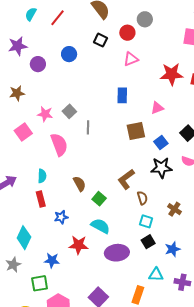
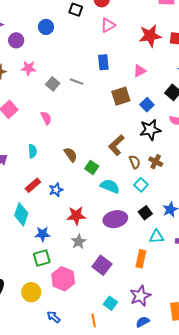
pink star: (45, 114) -> (28, 68), moved
gray line: (88, 127) -> (77, 82), moved, turned -64
pink semicircle: (59, 145) -> (46, 118), size x0.6
red rectangle: (41, 199) -> (33, 185), moved, turned 70
brown cross: (174, 209) -> (156, 162), moved
cyan square: (146, 221) -> (141, 185), turned 32
cyan semicircle: (100, 226) -> (110, 186), moved
black square: (148, 242) -> (145, 213), moved
blue star: (52, 260) -> (43, 234), moved
gray star: (13, 265) -> (79, 242), moved

